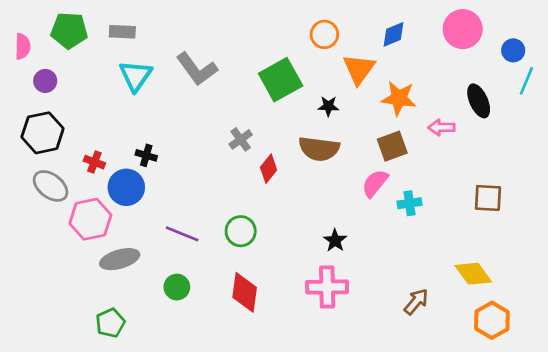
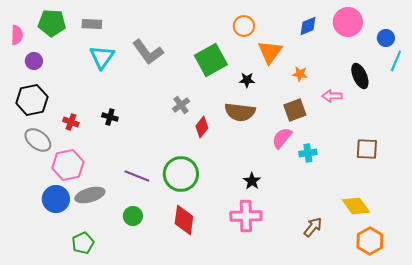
blue diamond: (394, 34) -> (308, 26), moved
orange star: (399, 98) -> (300, 74), size x0.6
blue circle: (126, 187) -> (56, 199), moved
green circle: (241, 231) -> (181, 174), size x1.5

